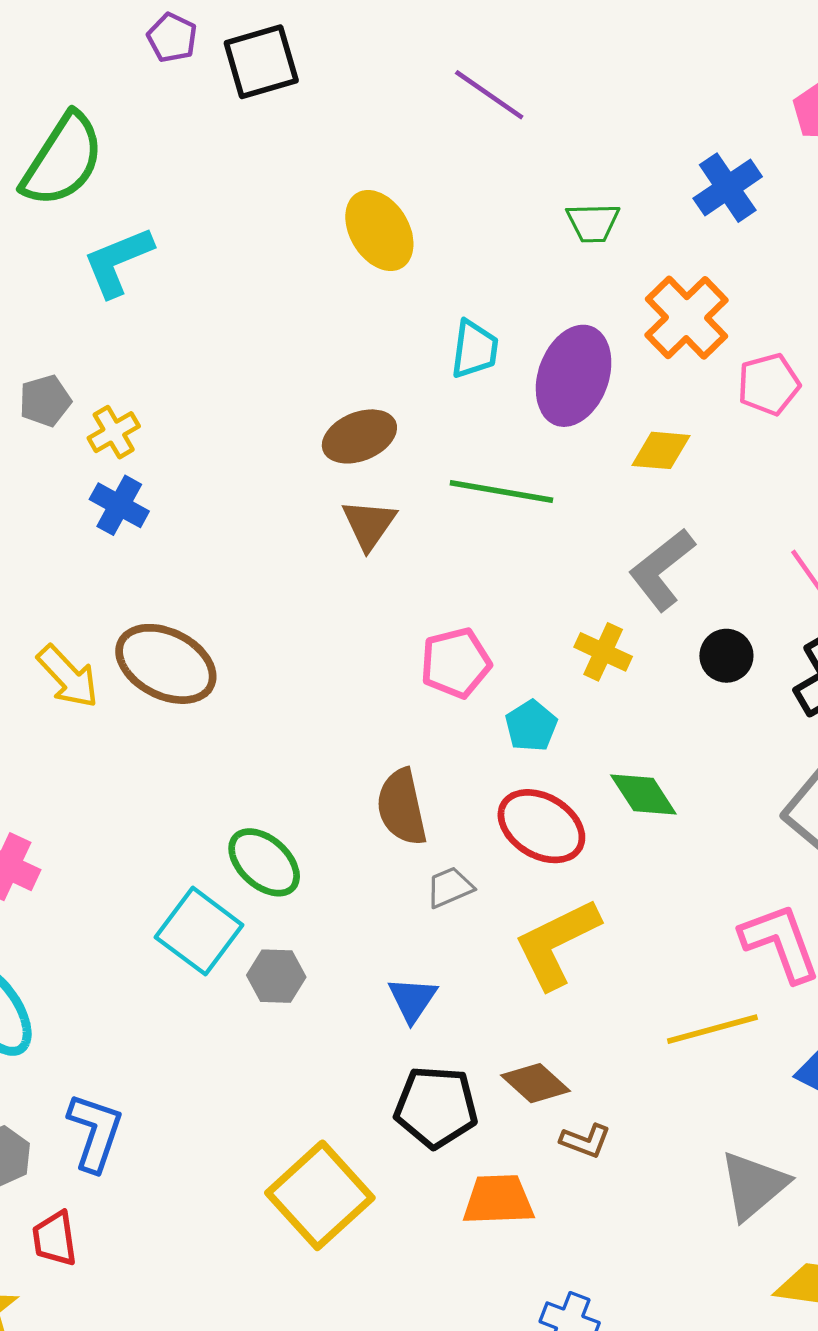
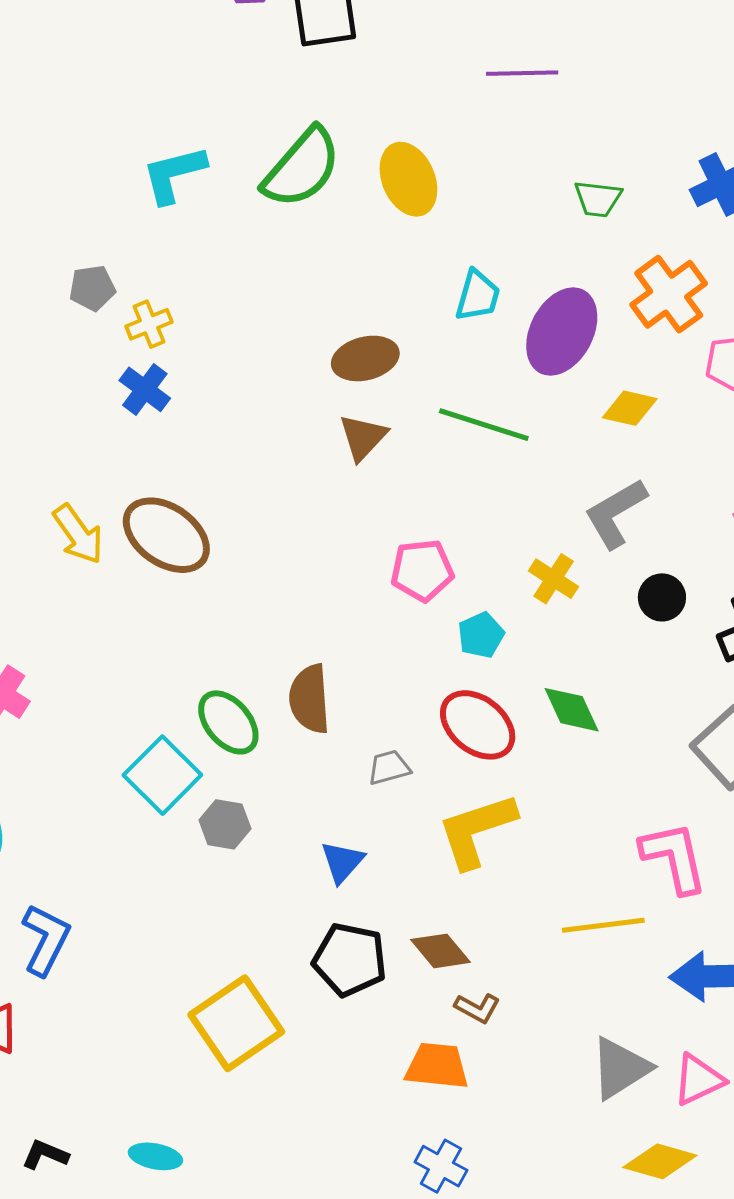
purple line: (489, 95) -> (522, 73), turned -44
green semicircle: (63, 160) -> (302, 168), moved
brown semicircle: (402, 807) -> (310, 699), moved
orange trapezoid: (498, 1200) -> (437, 1066), moved

